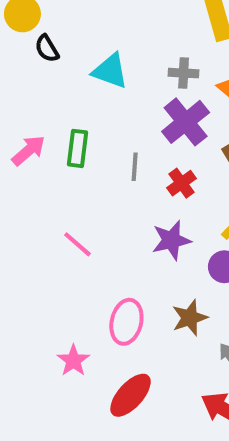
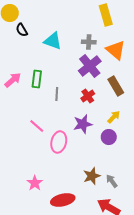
gray line: (135, 167) -> (57, 94), moved
brown star: (190, 318) -> (92, 176), moved
pink ellipse: (126, 322) -> (59, 142), moved
red ellipse: (131, 395) -> (63, 200), turned 35

